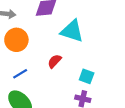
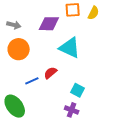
blue line: (20, 74) -> (32, 81), moved

